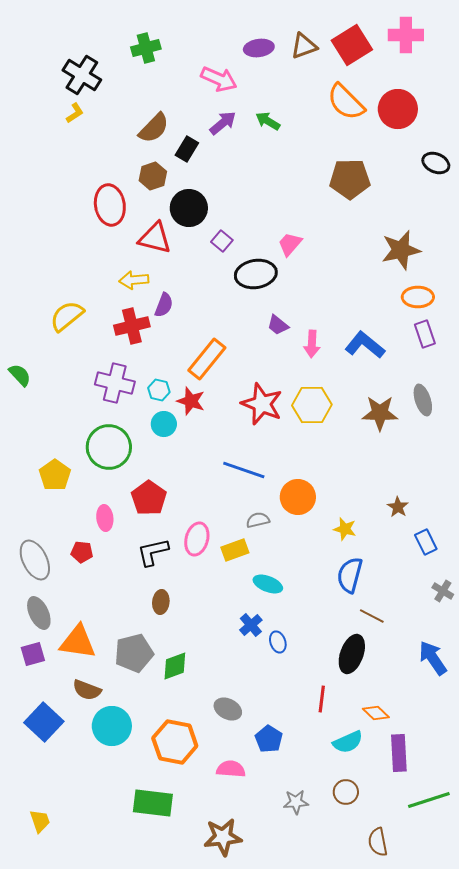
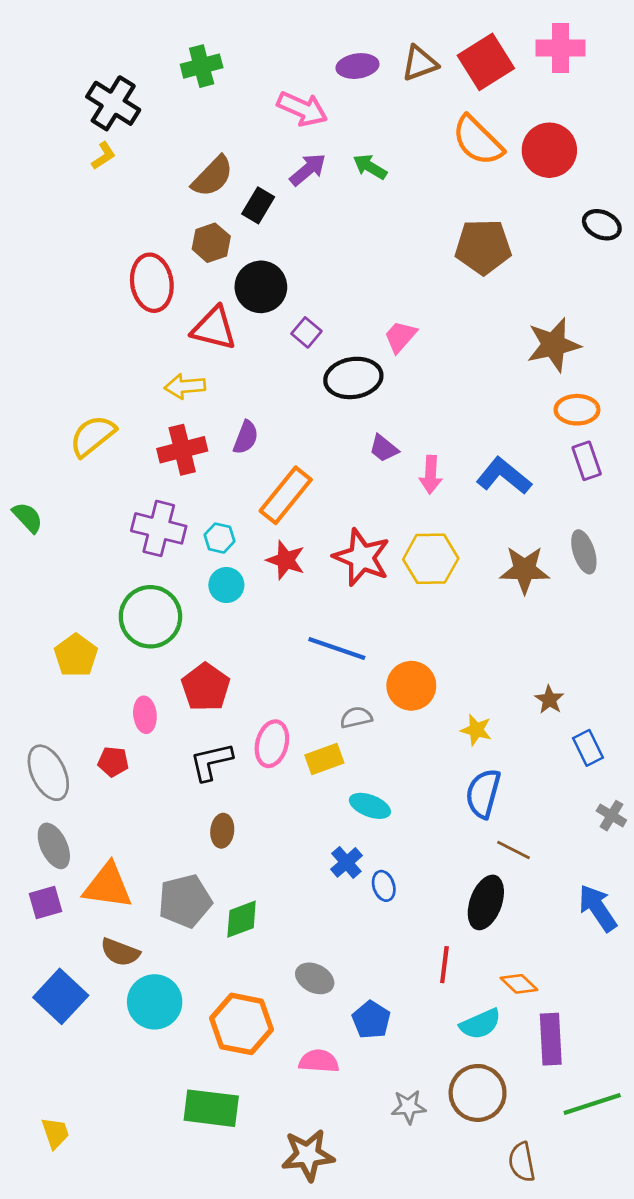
purple semicircle: (164, 305) -> (246, 437), moved
red star: (191, 401) -> (286, 560), moved
brown circle: (346, 792) -> (478, 1093), size x1.6

